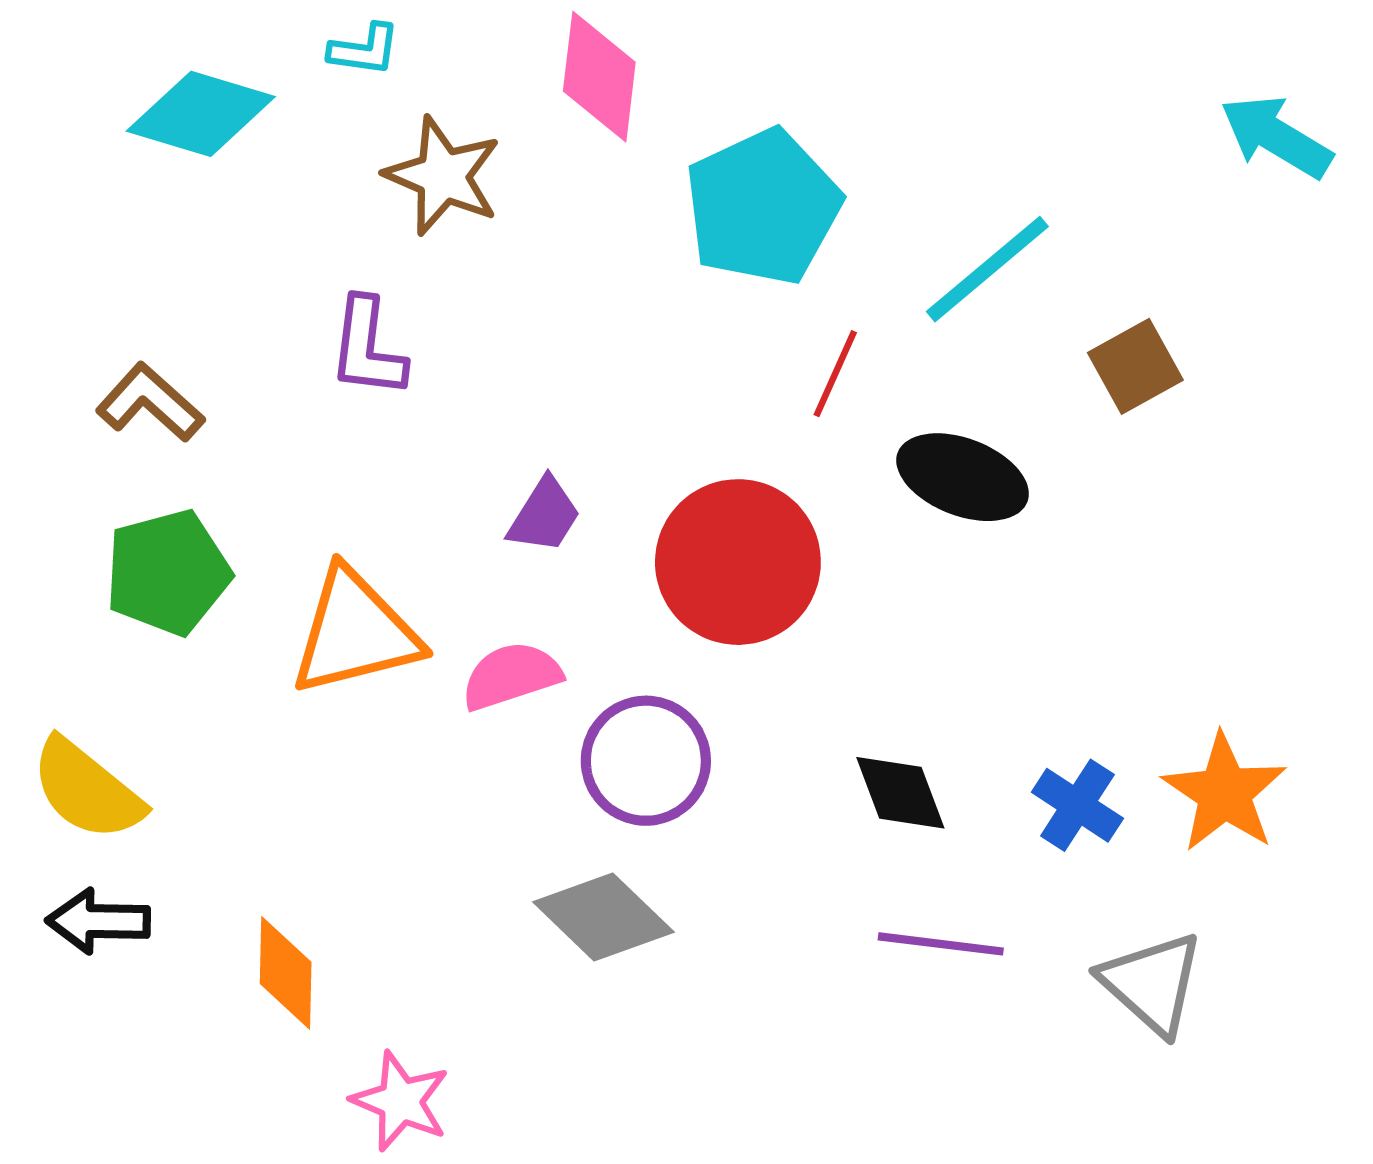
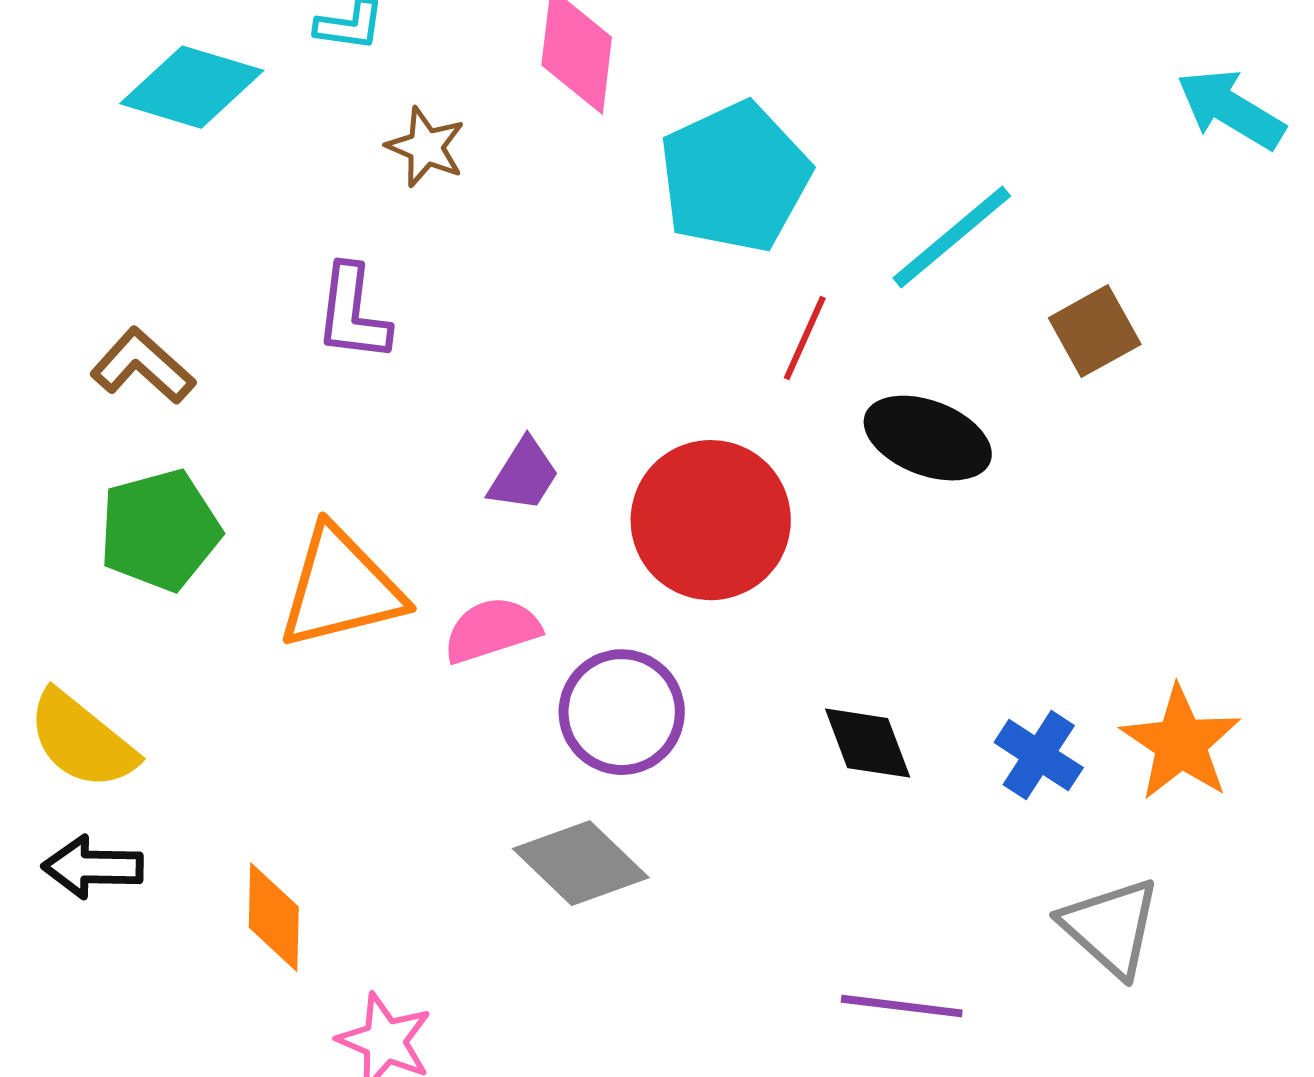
brown star: (443, 176) -> (426, 147), size x0.7
purple line: (941, 944) -> (902, 1006), moved

